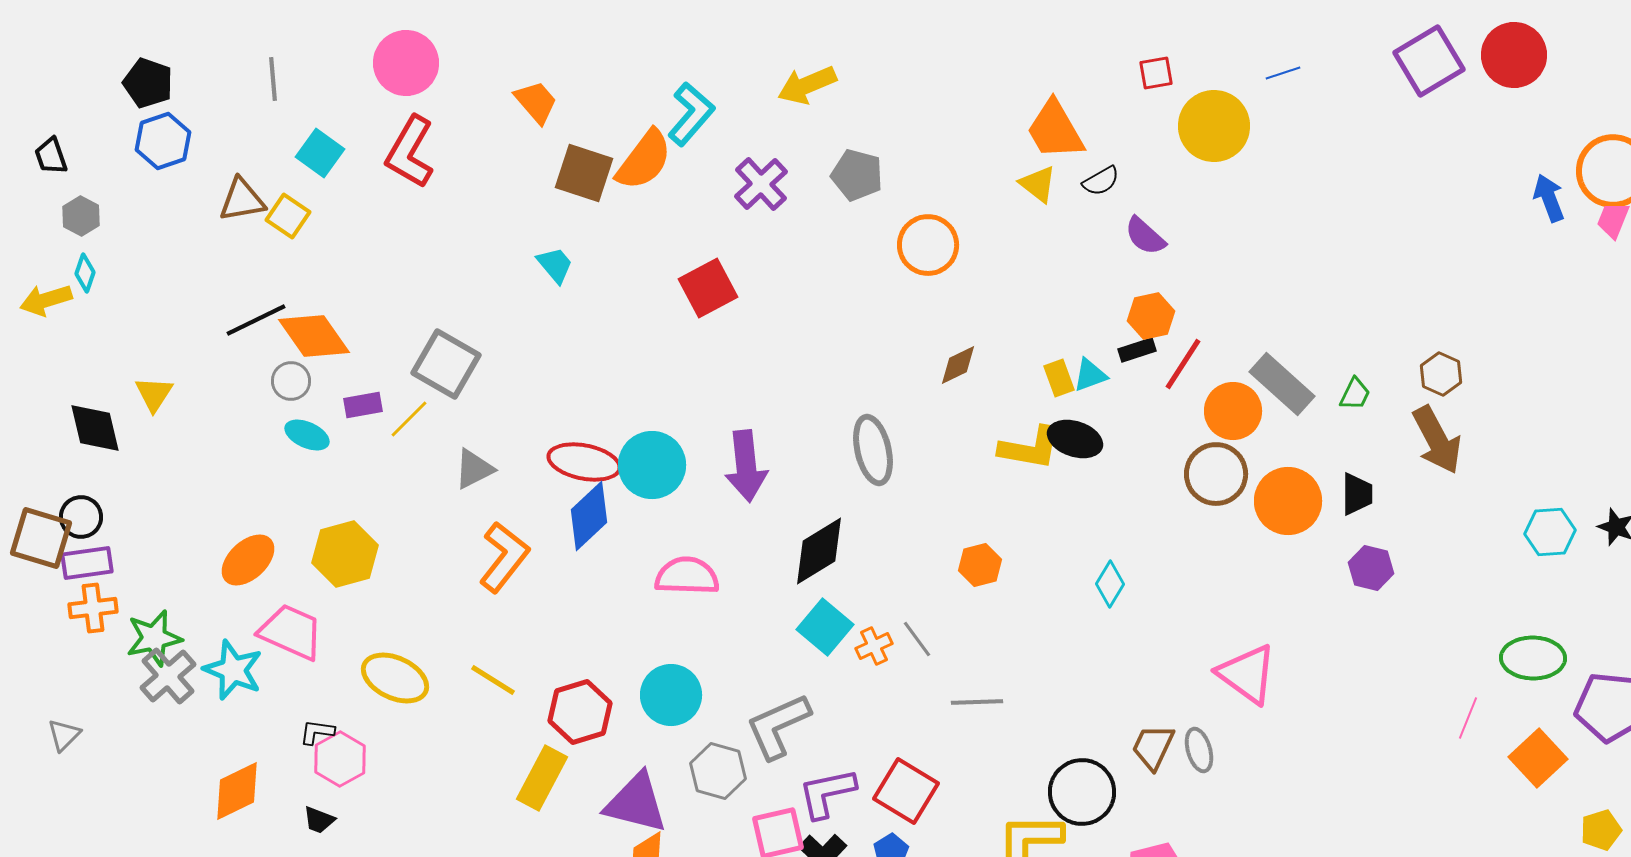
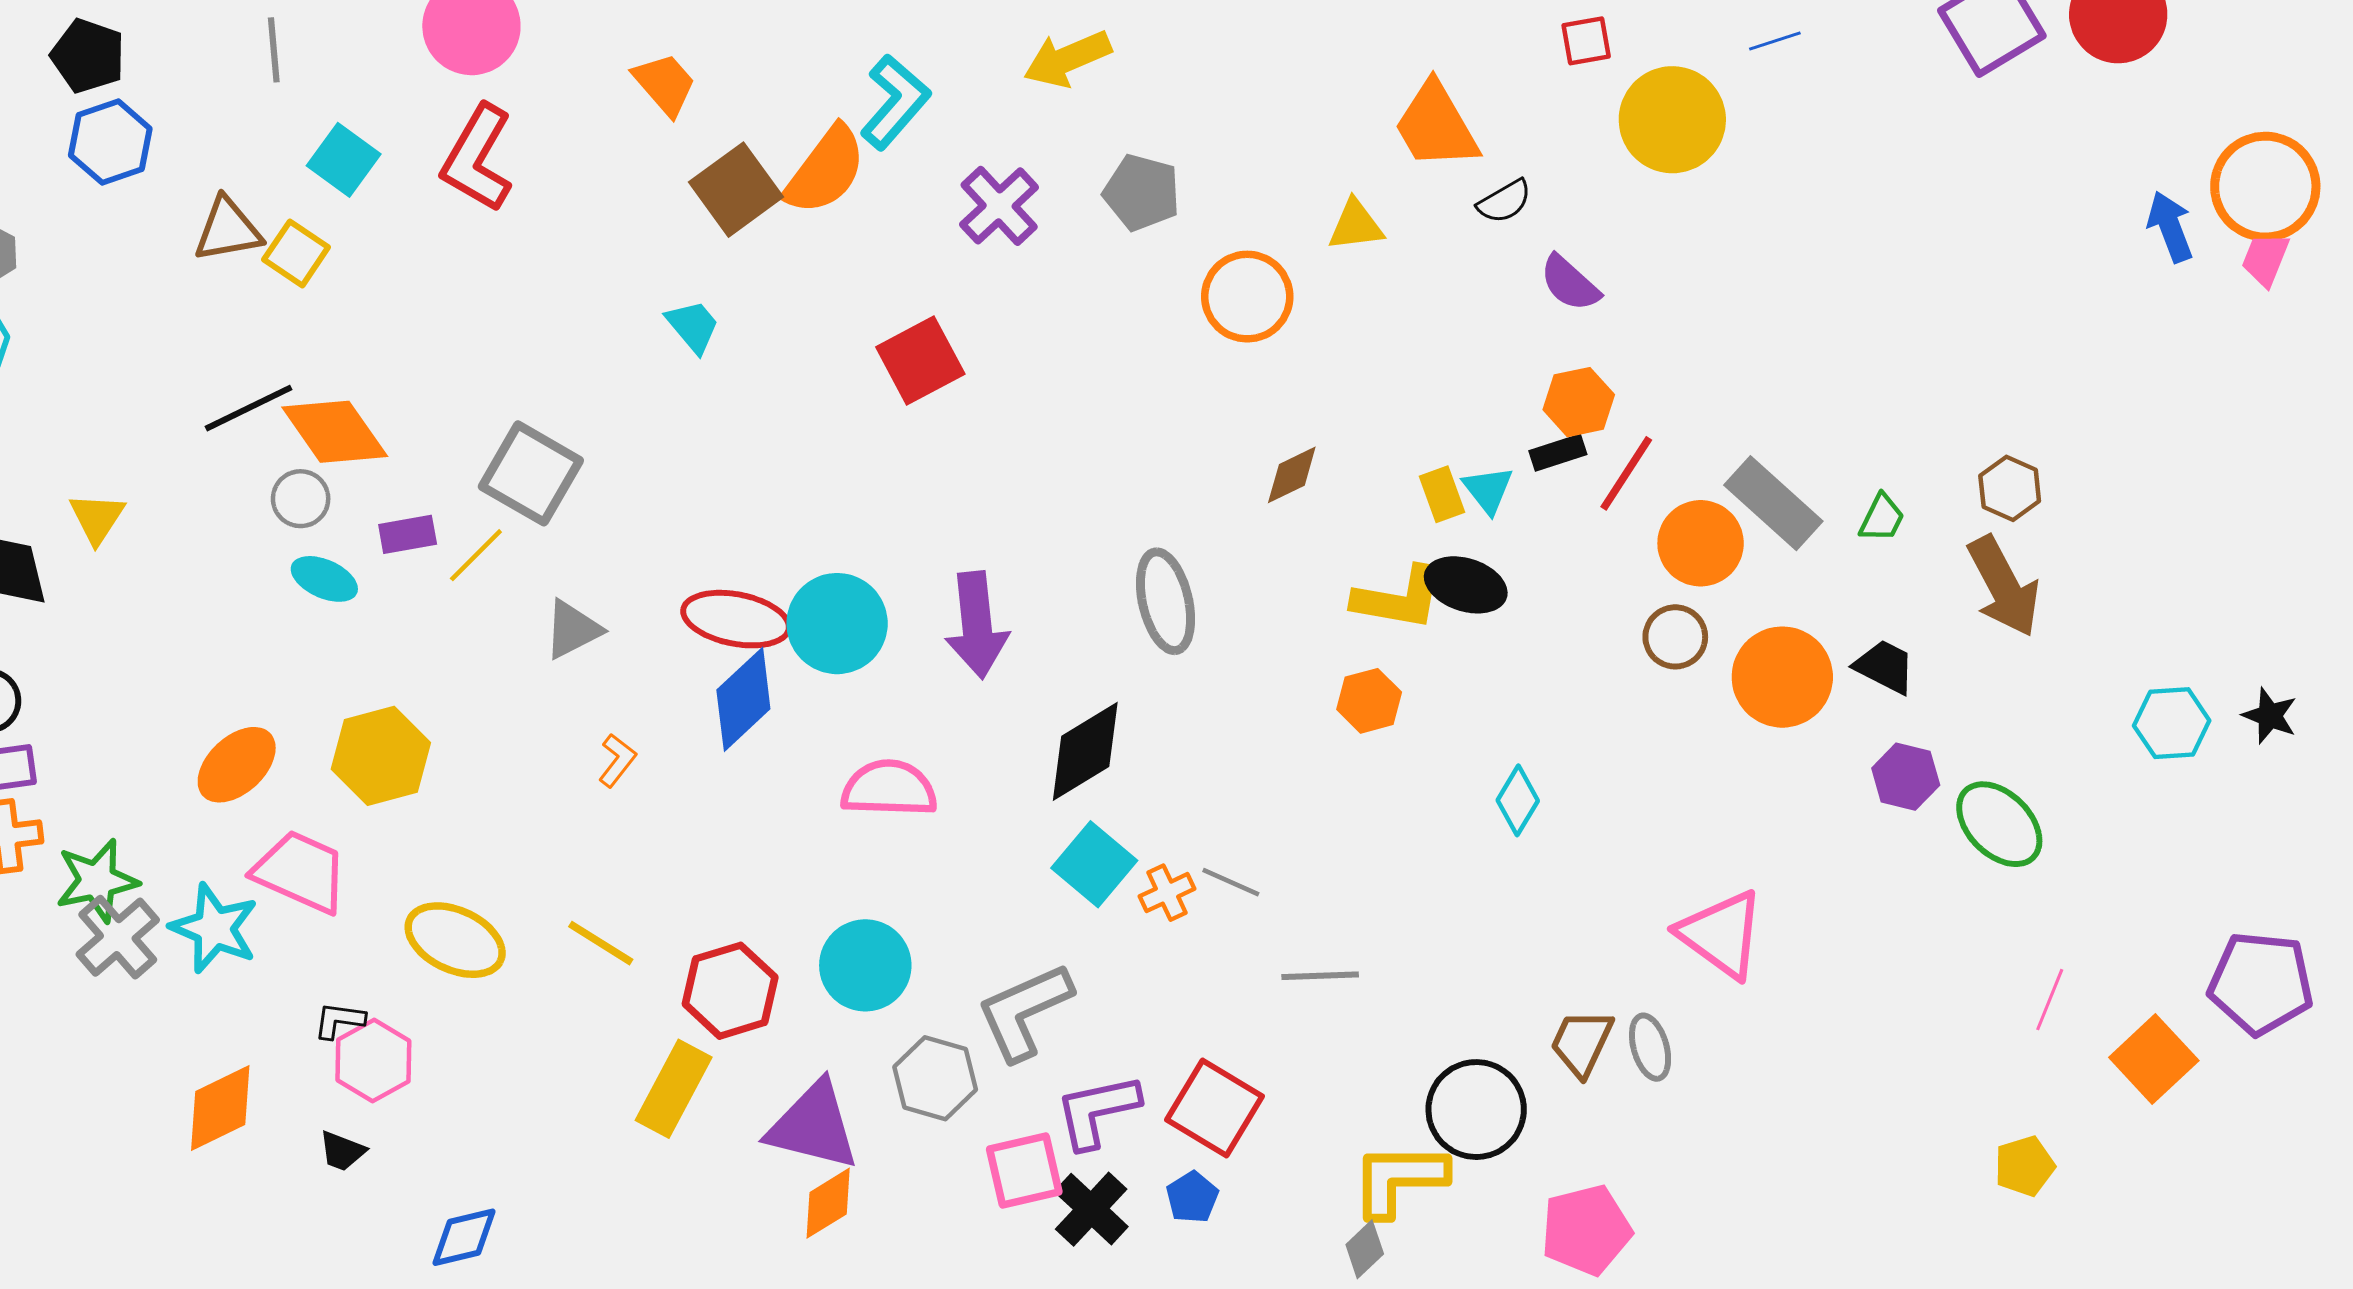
brown square: (584, 173) -> (736, 190), turned 36
yellow triangle: (1038, 184) -> (1356, 225), moved, turned -45
cyan triangle: (1090, 375) -> (1488, 490), turned -48
brown circle: (1216, 474) -> (1675, 637), size x0.7
black trapezoid: (1357, 494) -> (1885, 667), turned -63
orange L-shape: (504, 557) -> (617, 760), size x0.5
orange hexagon: (980, 565) -> (1369, 701), moved
gray line: (917, 639) -> (1231, 882), turned -30
green ellipse: (1533, 658) -> (1999, 824), moved, turned 44
yellow pentagon: (1601, 830) -> (2025, 1166), moved

